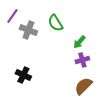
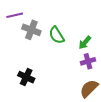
purple line: (12, 16) -> (15, 15), turned 42
green semicircle: (55, 23) -> (57, 35), moved

